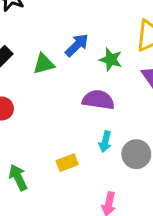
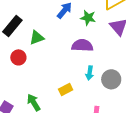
green triangle: (44, 64) -> (37, 38), moved

